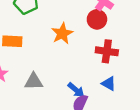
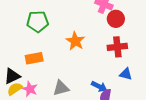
red circle: (97, 19) -> (116, 19), moved

